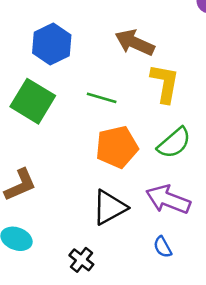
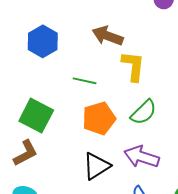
green square: (33, 101) -> (36, 116), moved

